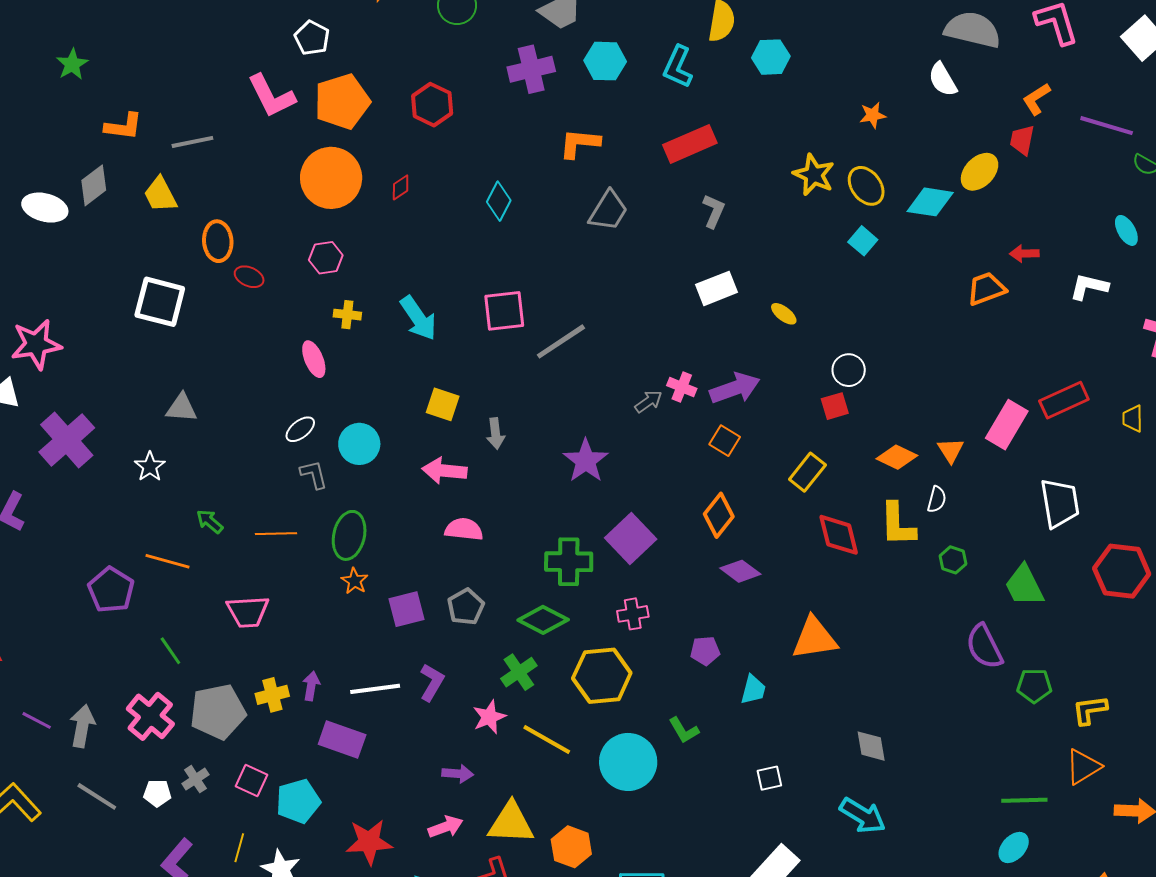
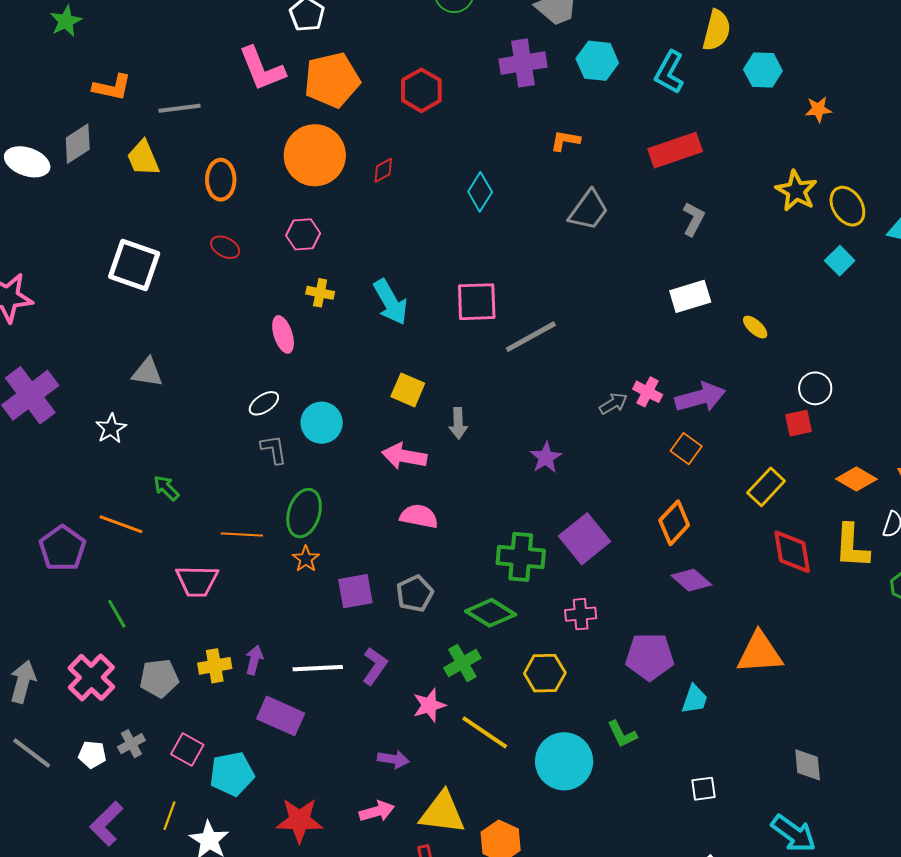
orange star: (873, 115) -> (818, 109), moved
orange L-shape: (580, 143) -> (565, 141), size x0.7
orange ellipse: (218, 241) -> (221, 180), moved
purple star: (586, 461) -> (546, 458), size x0.7
orange line: (276, 534) -> (242, 534), moved
purple pentagon: (705, 651) -> (650, 657), size x1.6
yellow hexagon: (602, 676) -> (545, 673), size x0.7
gray pentagon: (218, 712) -> (159, 678), size x0.7

